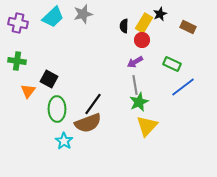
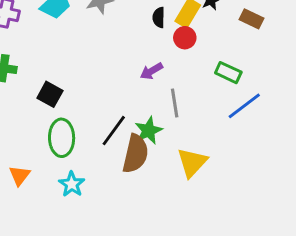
purple arrow: (135, 62) -> (151, 71), moved
orange triangle: (28, 91) -> (20, 175), moved
green star: (139, 102) -> (149, 131), moved
brown semicircle: (88, 123) -> (136, 154), moved, turned -56

